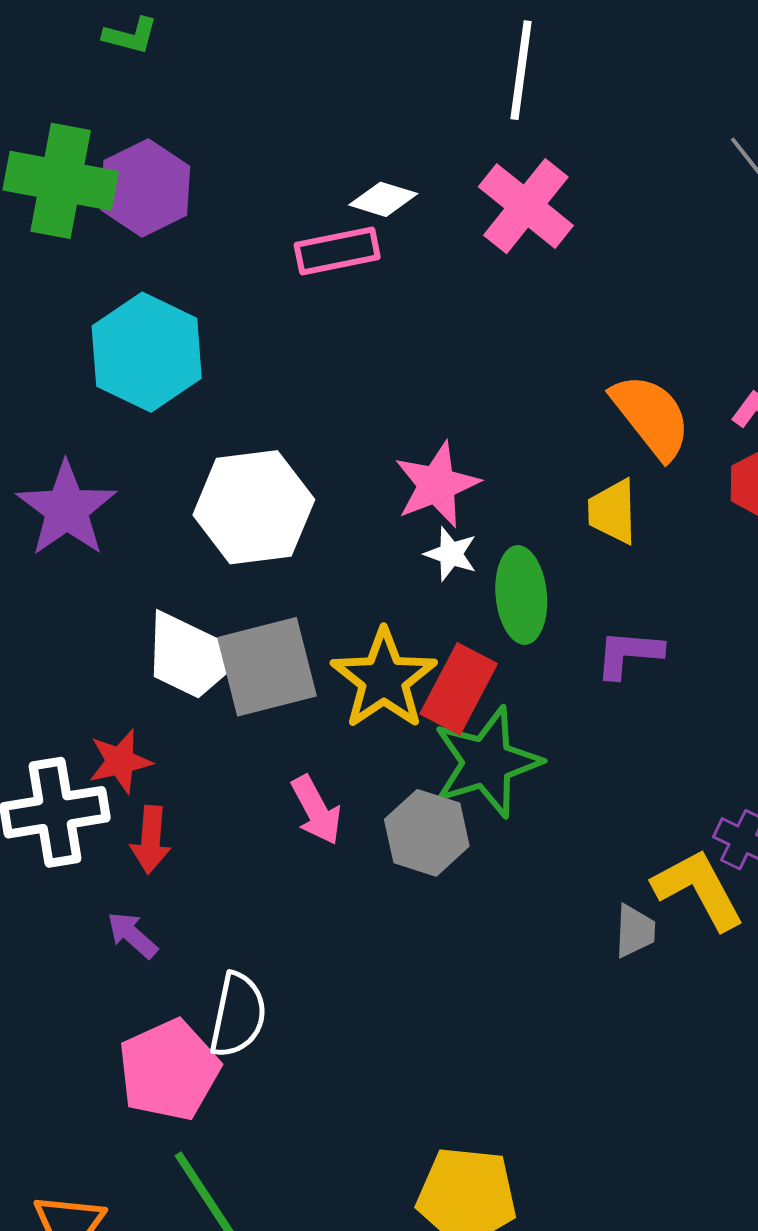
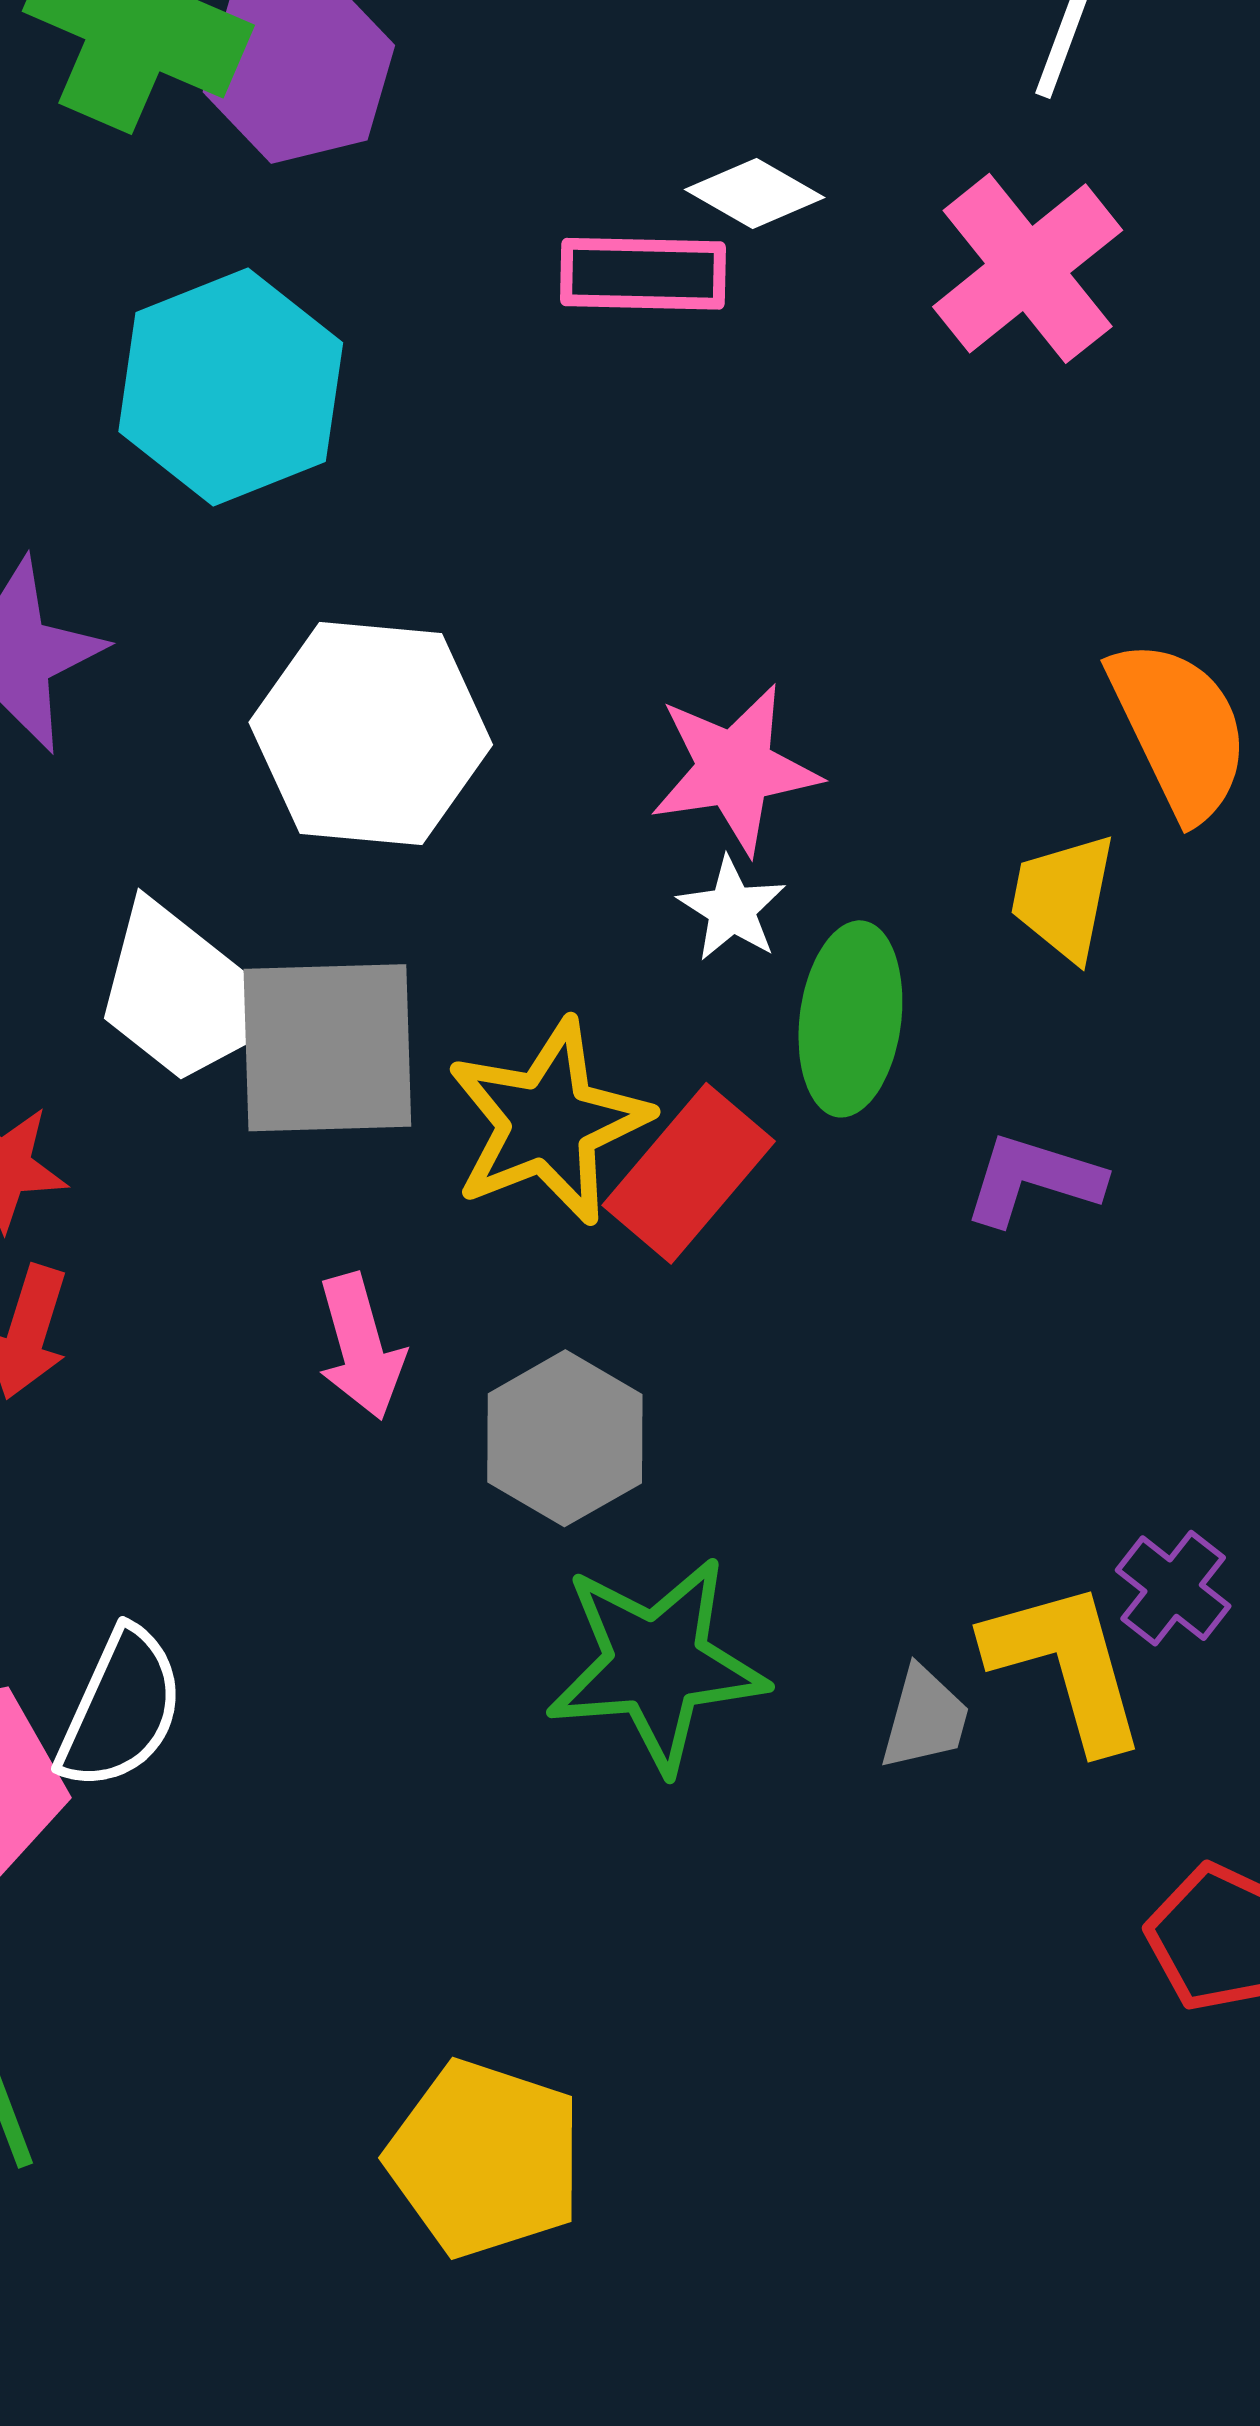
green star: (487, 762) -> (656, 1664), moved

